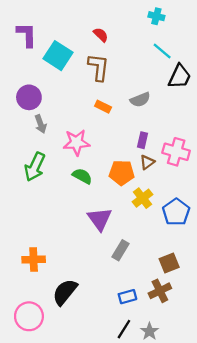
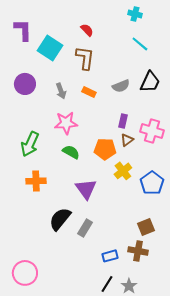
black trapezoid: (180, 76) -> (150, 82), moved
gray arrow: (41, 124) -> (61, 91), moved
gray rectangle: (120, 250) -> (85, 228), moved
orange cross: (34, 260) -> (36, 181), moved
brown cross: (160, 291) -> (138, 251), turned 36
black semicircle: (65, 292) -> (60, 219), moved

